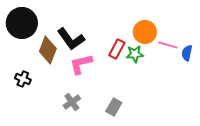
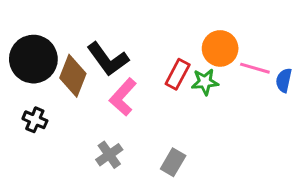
black circle: (22, 23) -> (33, 59), moved
pink L-shape: (81, 64) -> (123, 97), turned -35

